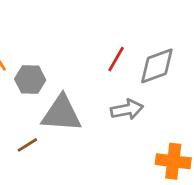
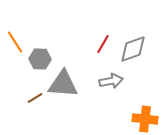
brown line: (27, 145) -> (35, 98), moved

